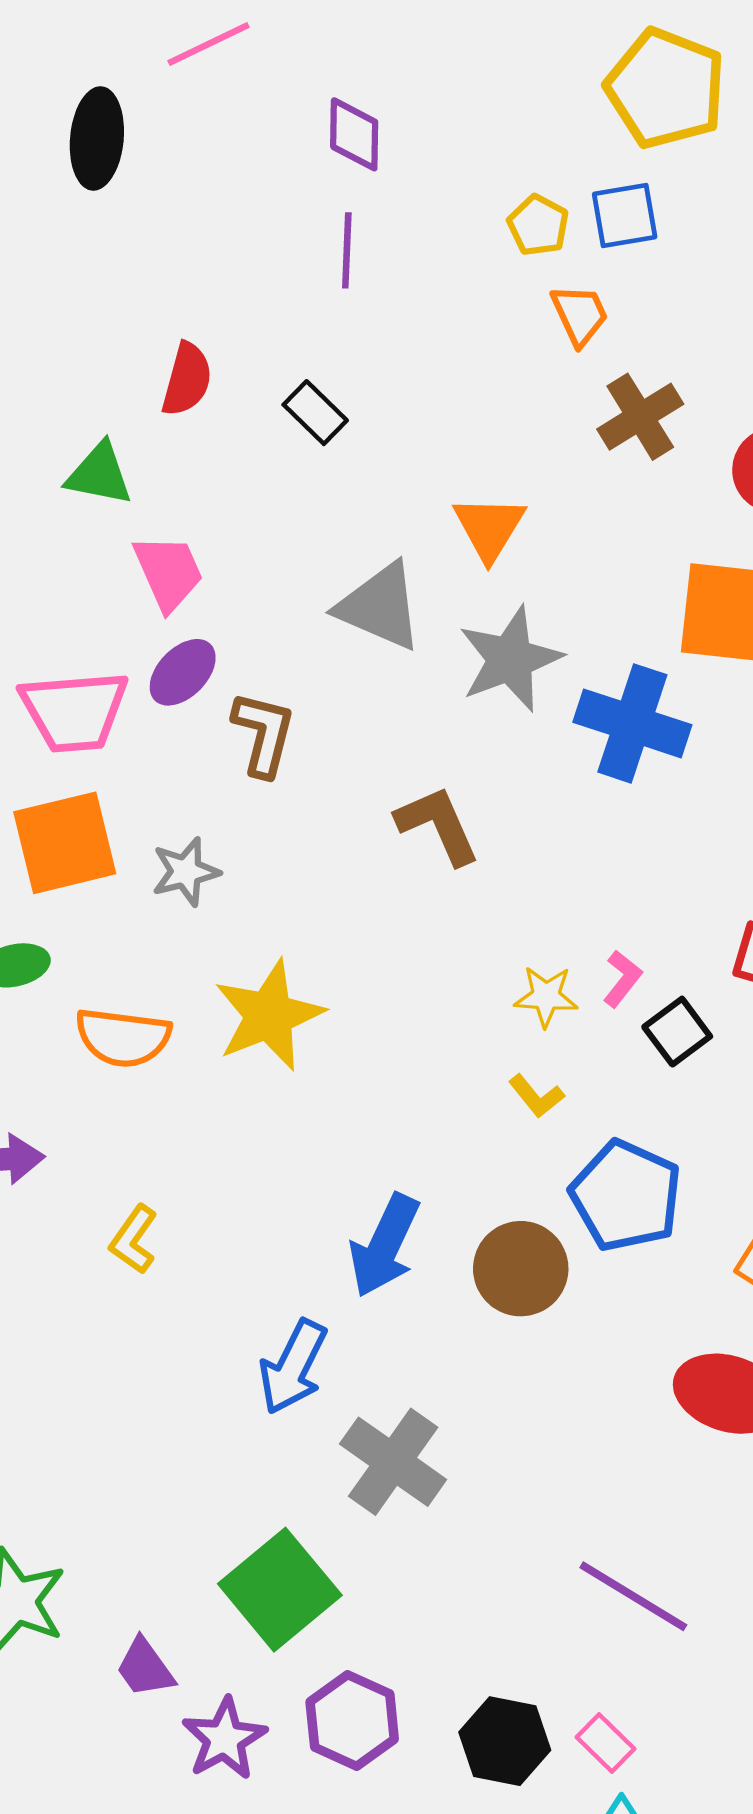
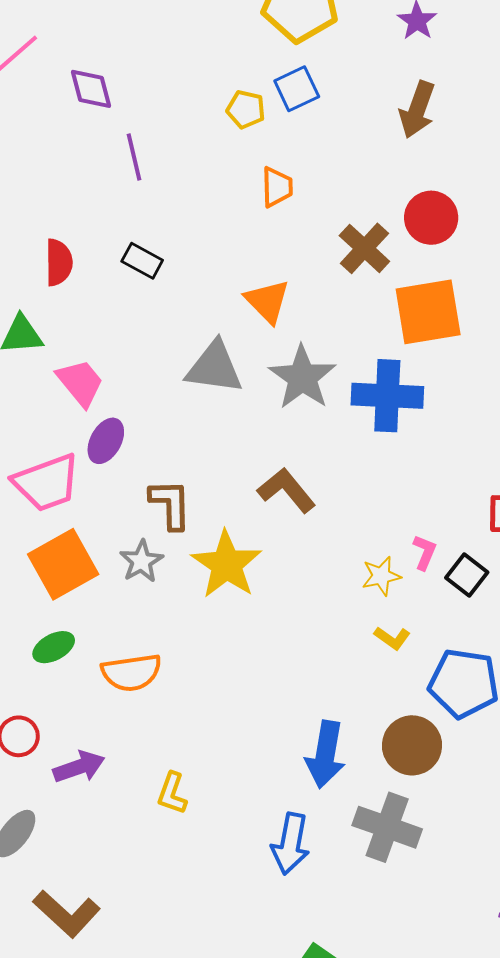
purple diamond: (354, 134) -> (91, 89), moved
orange trapezoid: (580, 315) -> (277, 187), moved, turned 39
brown cross: (640, 417) -> (364, 248), moved
brown L-shape: (263, 734) -> (170, 504), moved
yellow star: (269, 1015) -> (227, 565), moved
gray cross: (393, 1462) -> (387, 827), moved

